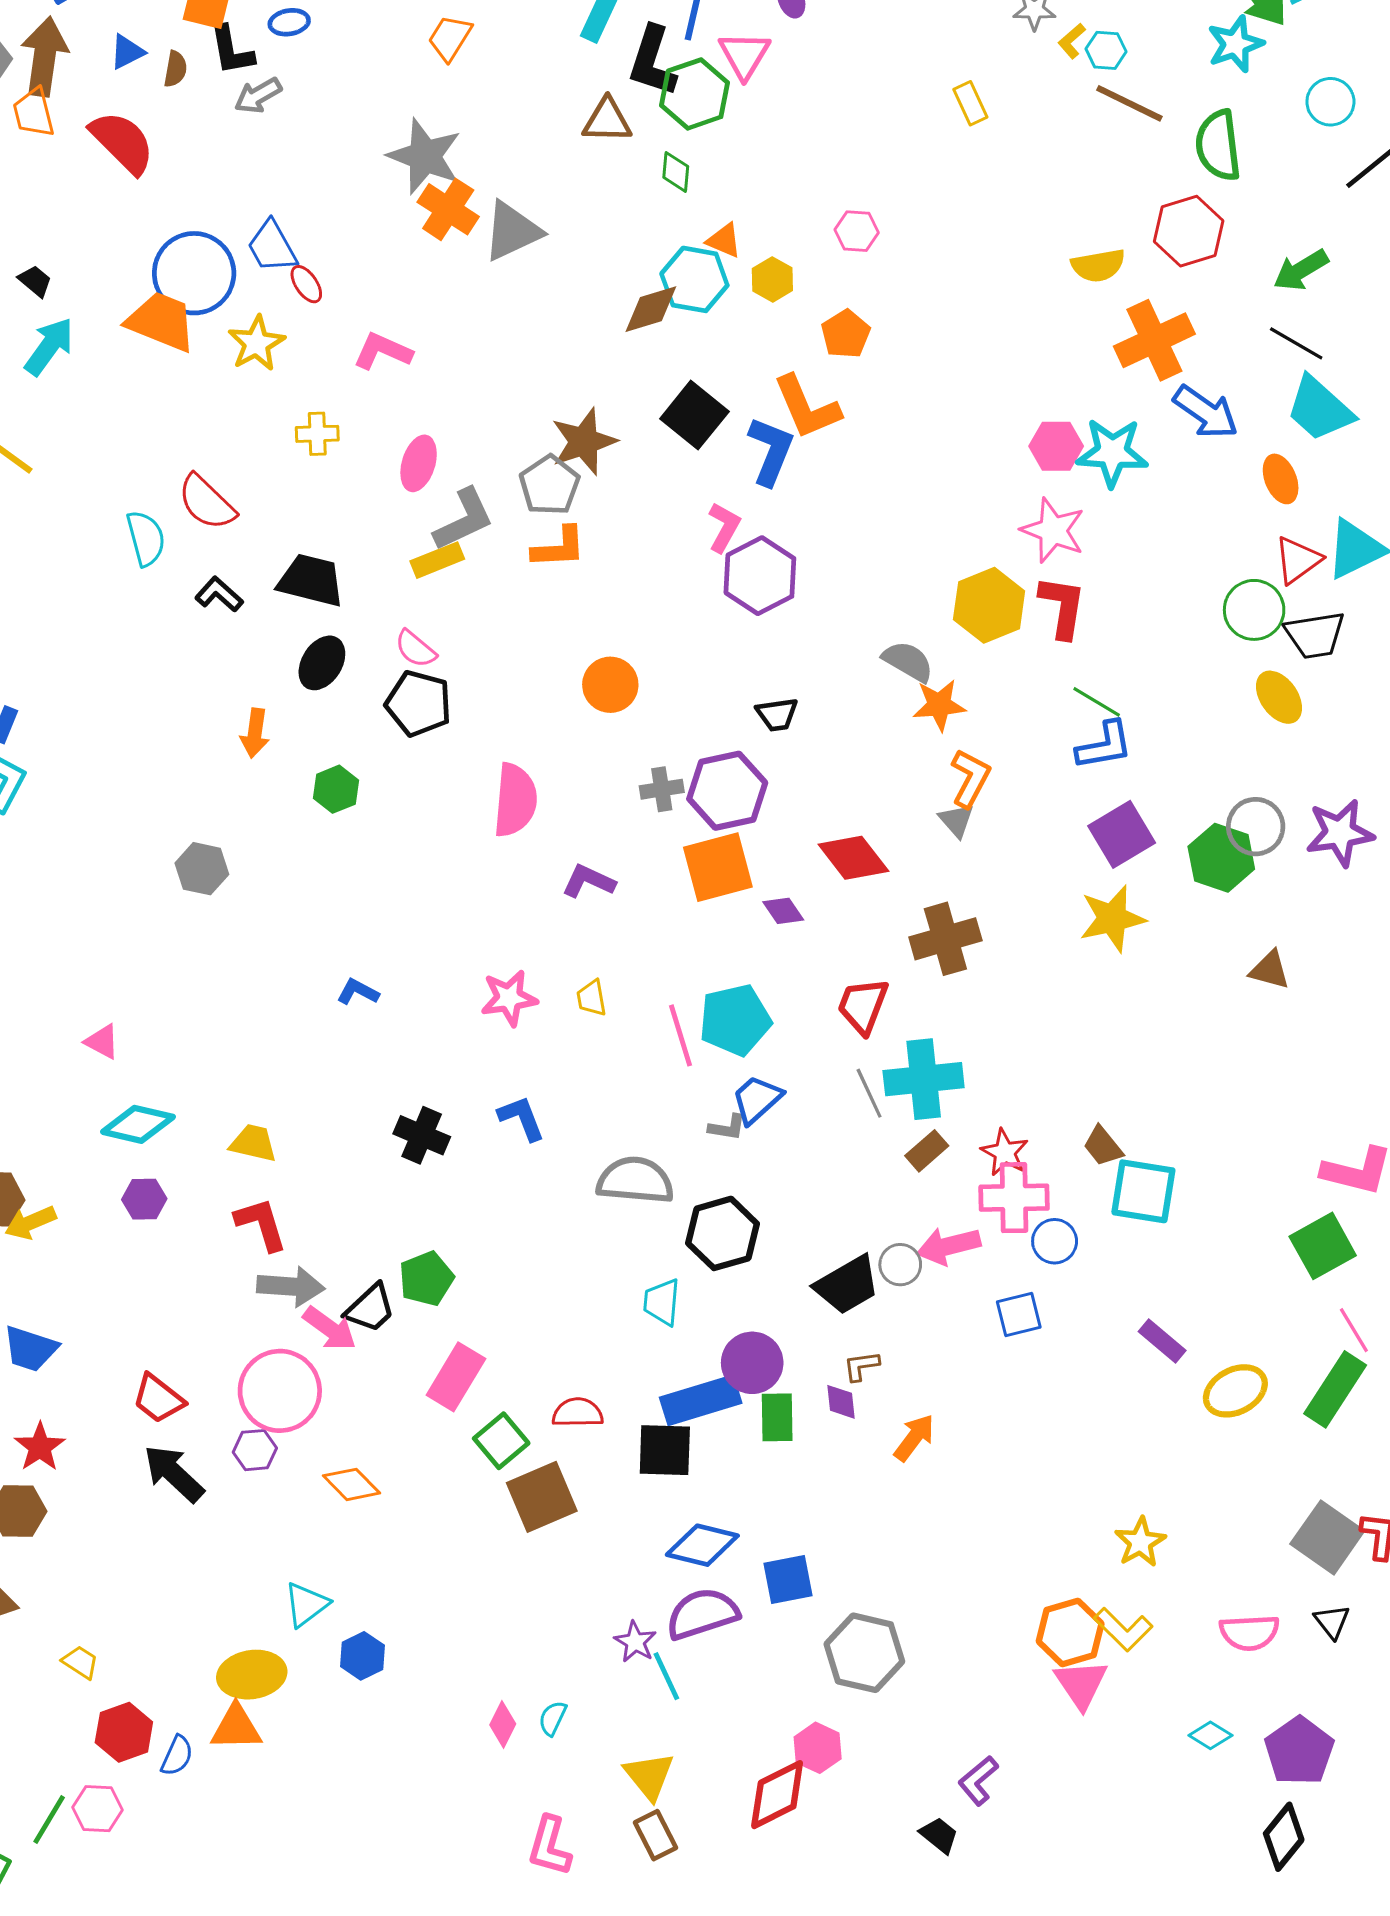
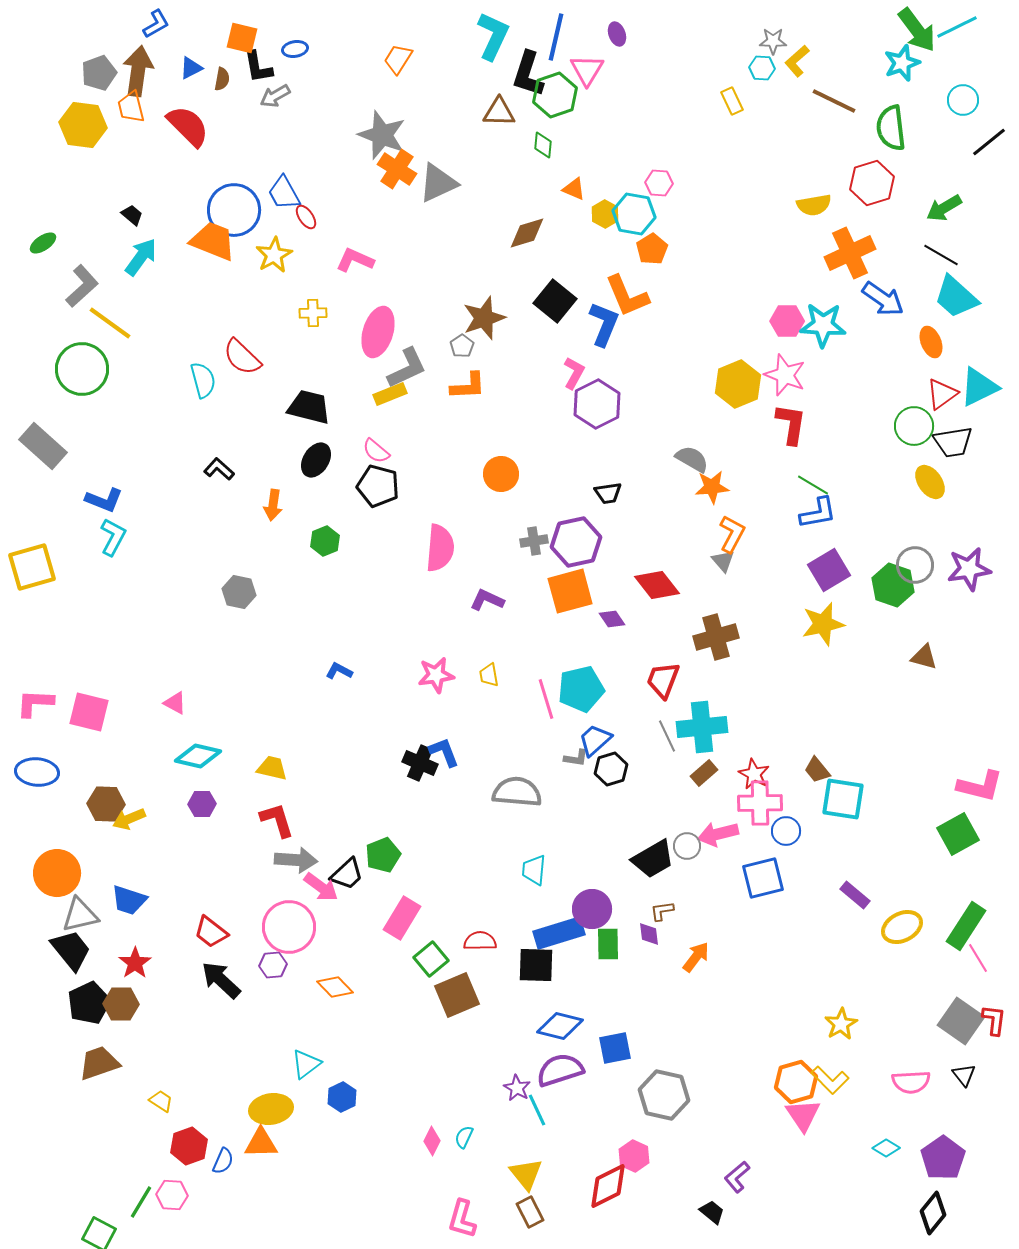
yellow L-shape: (1072, 41) -> (797, 61), size x1.4
cyan hexagon: (1106, 50) -> (762, 68), moved
cyan hexagon: (694, 279) -> (634, 214), moved
pink ellipse: (419, 463) -> (378, 332), size x1.4
gray pentagon: (550, 485) -> (462, 346), size x0.6
black L-shape: (219, 594) -> (219, 469), moved
yellow hexagon: (989, 605) -> (738, 384), moved
black cross: (422, 1135) -> (420, 763), moved
black hexagon: (723, 1233) -> (611, 769), moved, size x0.7
blue square: (1019, 1314) -> (763, 878), size x1.4
pink line: (1354, 1330) -> (978, 958), moved

